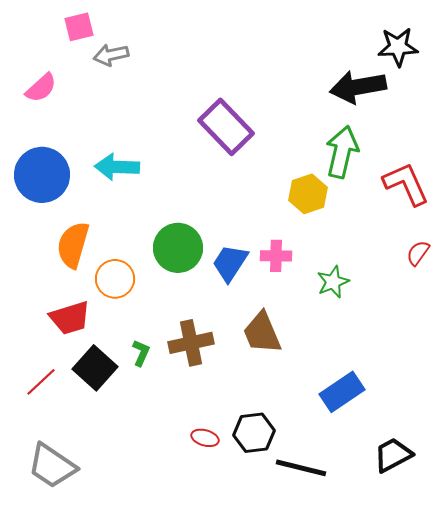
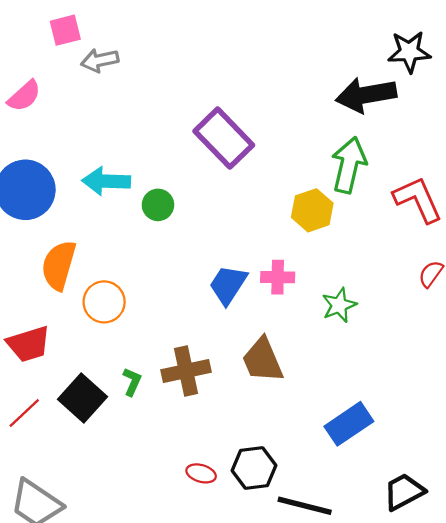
green circle: (178, 248) -> (158, 205), moved, size x0.6
red trapezoid: (70, 318) -> (29, 344), moved

